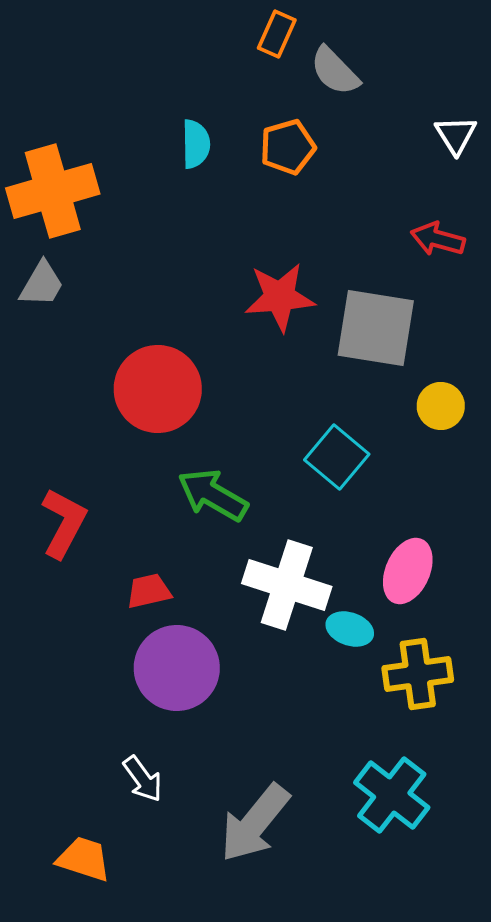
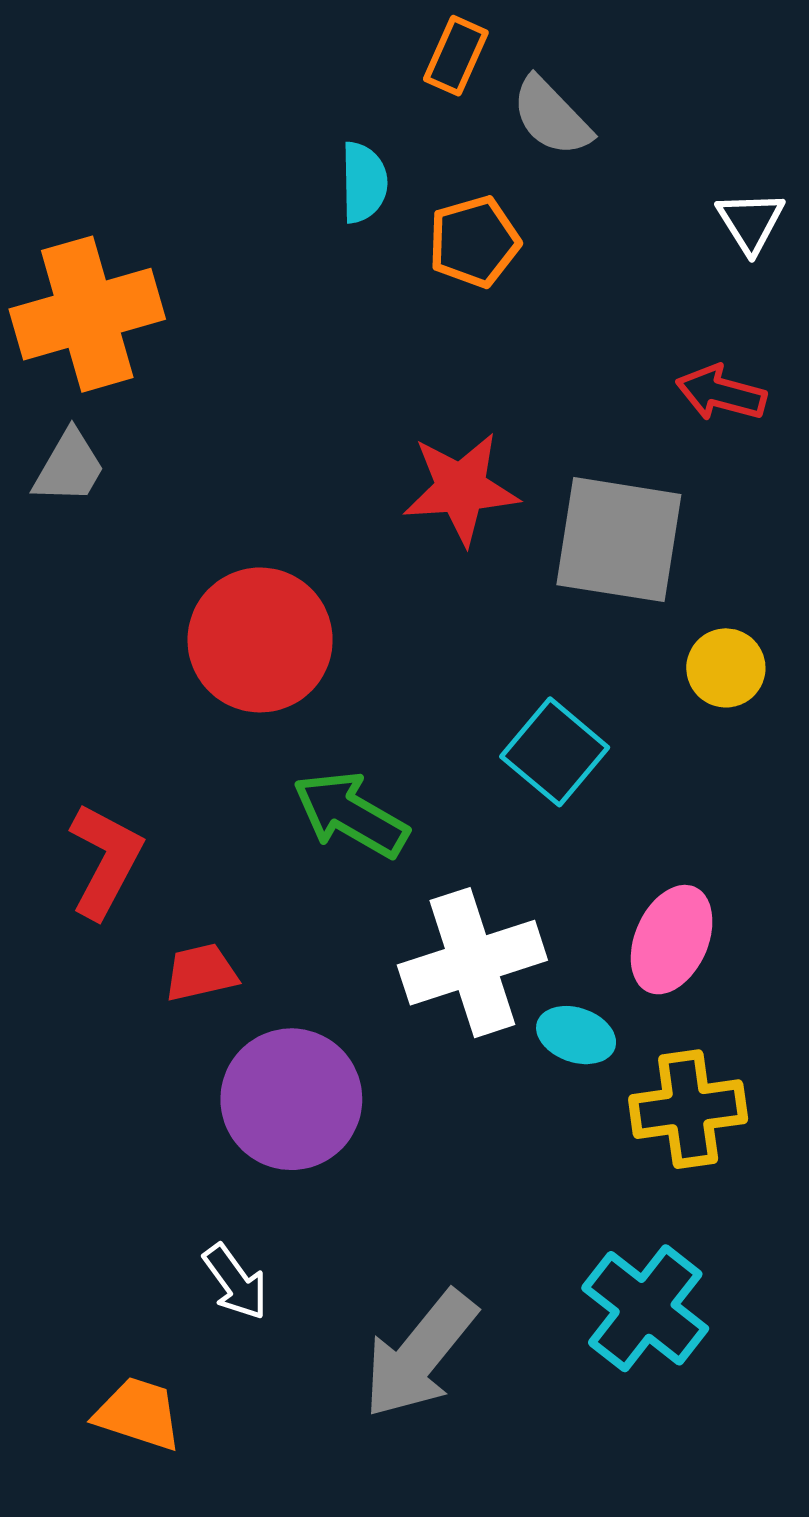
cyan semicircle: (196, 144) -> (364, 182), moved
white cross: (287, 585) -> (472, 963), turned -36
red trapezoid: (149, 591) -> (201, 972), moved

